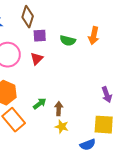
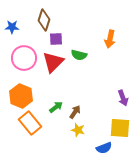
green semicircle: (68, 41) -> (79, 55), moved
red triangle: (37, 59) -> (53, 62), size x1.6
brown arrow: (59, 109) -> (75, 112), turned 32

